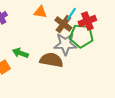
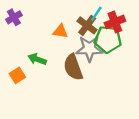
orange triangle: (40, 12) -> (60, 31), moved
brown semicircle: (51, 60) -> (73, 67), turned -120

